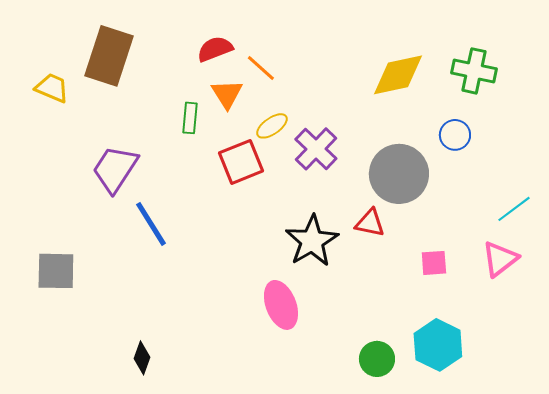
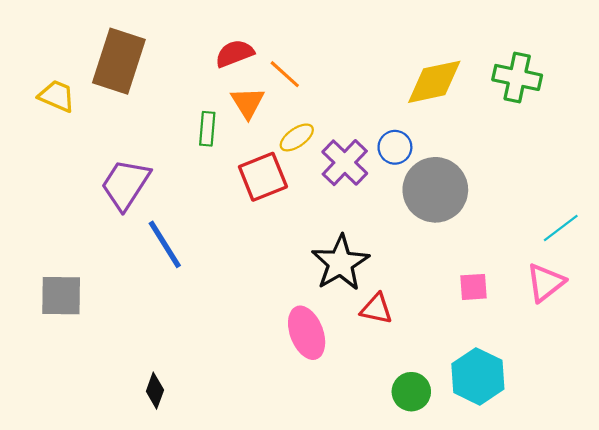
blue circle: (455, 135) -> (395, 147), moved
red triangle: (370, 223) -> (376, 309), moved

